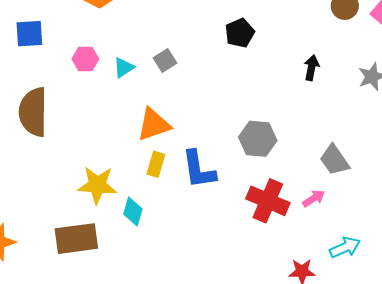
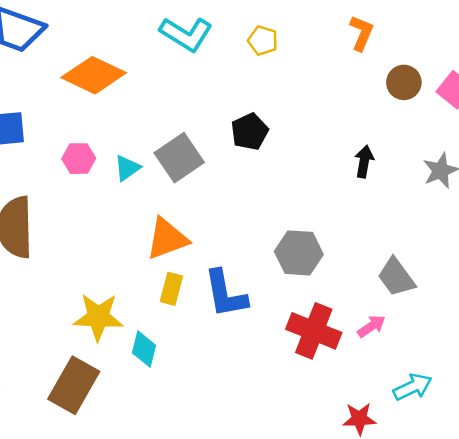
black pentagon: (240, 33) -> (250, 132), moved
gray square: (165, 60) -> (179, 158), size x1.6
brown rectangle: (76, 239) -> (74, 385), turned -51

